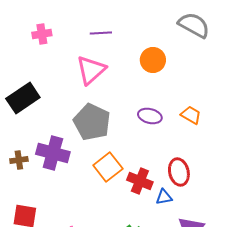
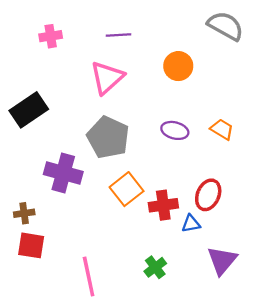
brown cross: (19, 160) -> (24, 213), moved
red ellipse: (179, 172) -> (208, 195), turned 36
red cross: (140, 181) -> (163, 205), turned -30

